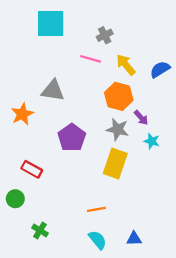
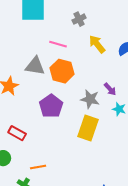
pink line: (91, 59) -> (58, 44), moved
orange hexagon: (119, 96) -> (62, 71), moved
orange line: (96, 209) -> (38, 167), moved

